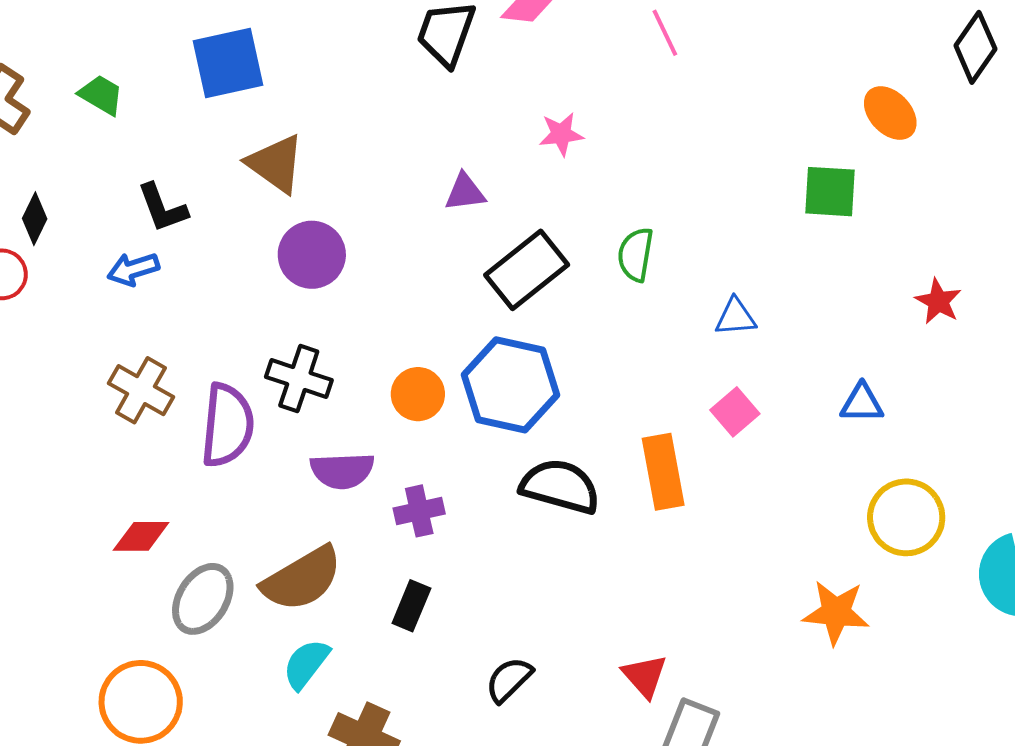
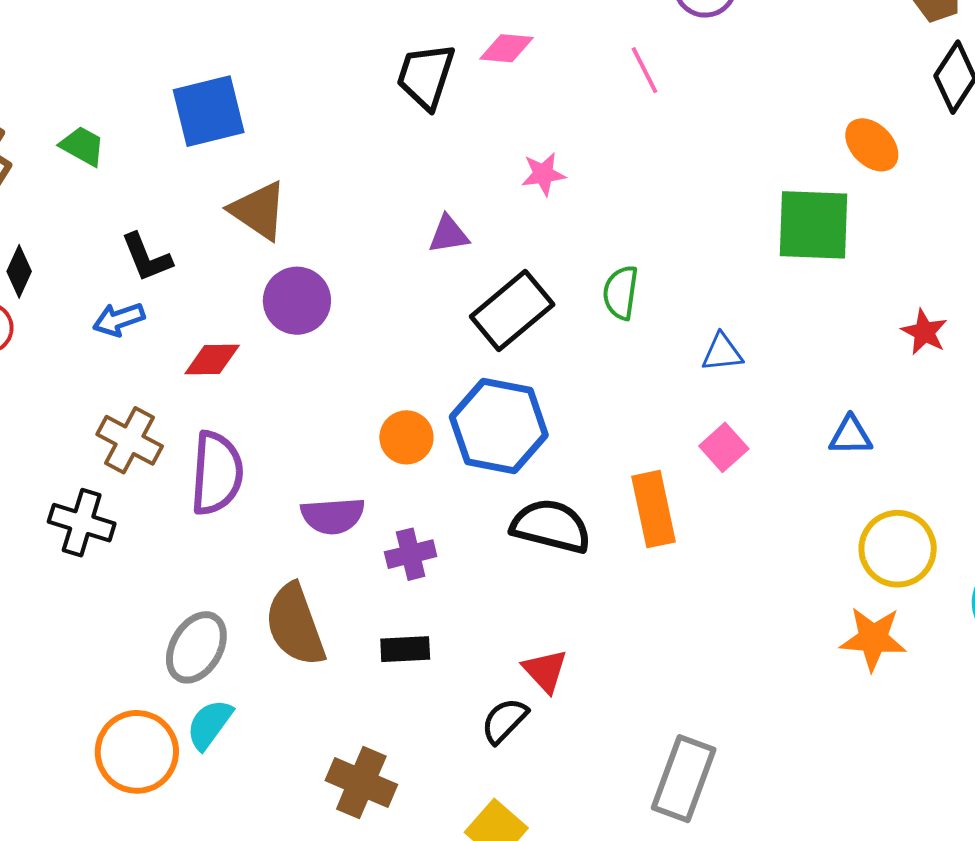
green square: (830, 192) -> (813, 225), size x1.4
black cross: (299, 378) -> (82, 523), moved
red diamond: (141, 536) -> (212, 360), moved
brown semicircle: (302, 579) -> (295, 625), turned 102
black rectangle: (411, 606) -> (405, 649), turned 66
orange star: (836, 612) -> (873, 639), moved
cyan semicircle: (306, 664) -> (209, 724), moved
red triangle: (645, 676) -> (545, 671), moved

